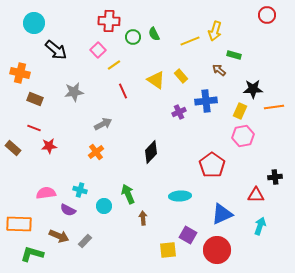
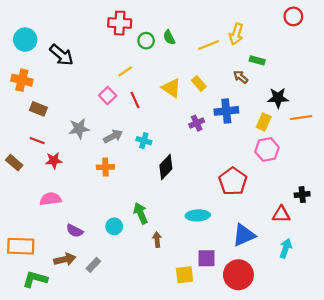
cyan circle: (34, 23) -> (25, 40), moved
pink square: (98, 50) -> (108, 96), moved
gray star: (74, 92) -> (79, 129), moved
orange cross: (96, 152) -> (105, 167), turned 35
cyan cross: (80, 190) -> (144, 141), moved
pink semicircle: (46, 193) -> (50, 199), moved
purple square: (188, 235) -> (207, 258), turned -30
brown arrow: (59, 236) -> (65, 259), turned -36

